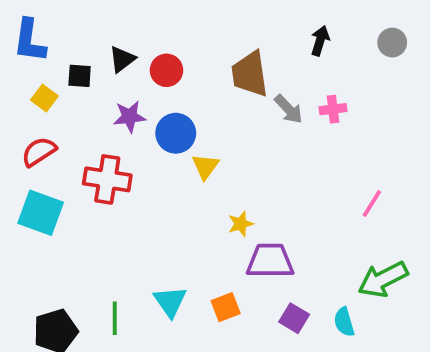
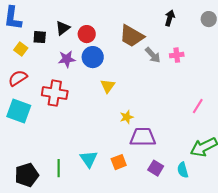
brown trapezoid: (250, 74) -> (132, 36), turned -52
blue circle: (176, 133) -> (93, 57), moved

